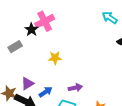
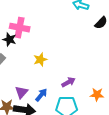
pink cross: (45, 21) -> (20, 28), turned -36

